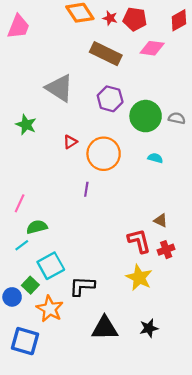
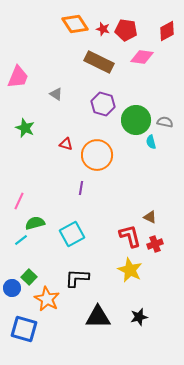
pink trapezoid: (19, 27) -> (18, 77), moved
gray triangle: (59, 88) -> (56, 94), size x0.5
red triangle: (70, 142) -> (66, 144), turned 48
cyan semicircle: (155, 158) -> (151, 142), moved, turned -120
cyan square: (51, 266) -> (72, 234), moved

